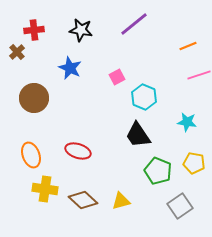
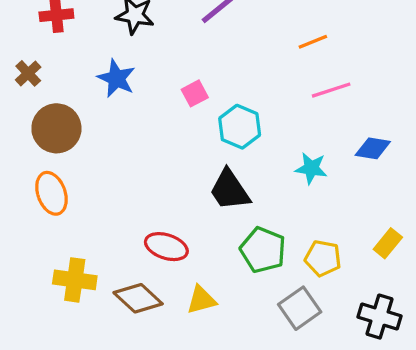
brown cross: (17, 52) -> (28, 73), moved
red ellipse: (78, 151) -> (166, 247), moved
orange ellipse: (31, 155) -> (51, 193), moved
yellow pentagon: (194, 163) -> (323, 258), moved

